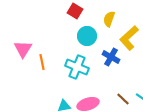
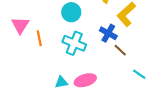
cyan circle: (87, 36) -> (71, 12), moved
brown line: (123, 99) -> (120, 50), moved

